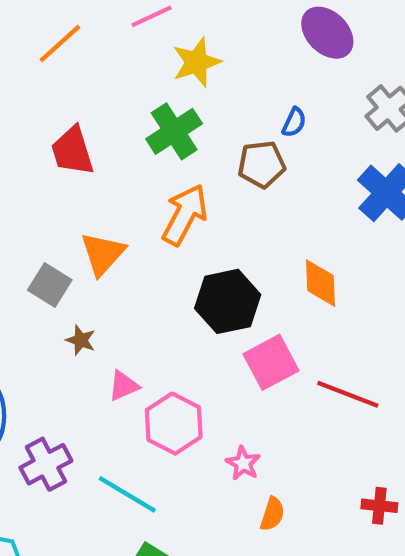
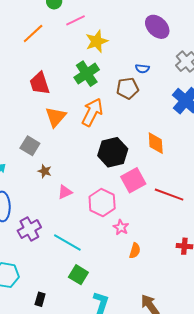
blue semicircle: (294, 122) -> (142, 69), turned 72
orange triangle: (103, 254) -> (56, 117), moved
pink hexagon: (174, 424) -> (102, 202), moved

